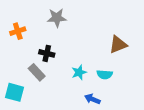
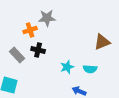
orange cross: (18, 31) -> (30, 30), moved
gray rectangle: (37, 72) -> (17, 55), moved

